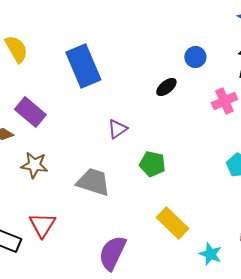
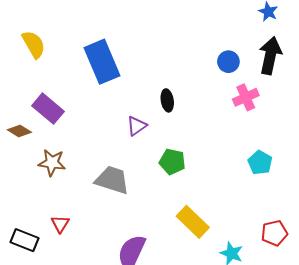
blue circle: (195, 57) -> (228, 62), moved
black ellipse: (166, 87) -> (167, 100), moved, turned -60
red triangle: (42, 225) -> (60, 224), size x0.7

